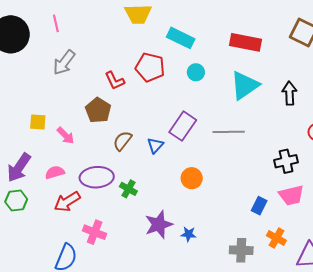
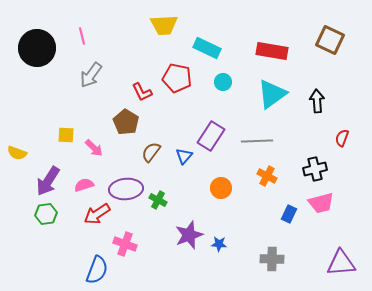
orange cross: (276, 238) -> (267, 176), moved

